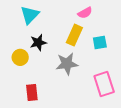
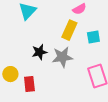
black star: (38, 42) -> (39, 52), moved
yellow circle: (20, 57) -> (10, 74), moved

